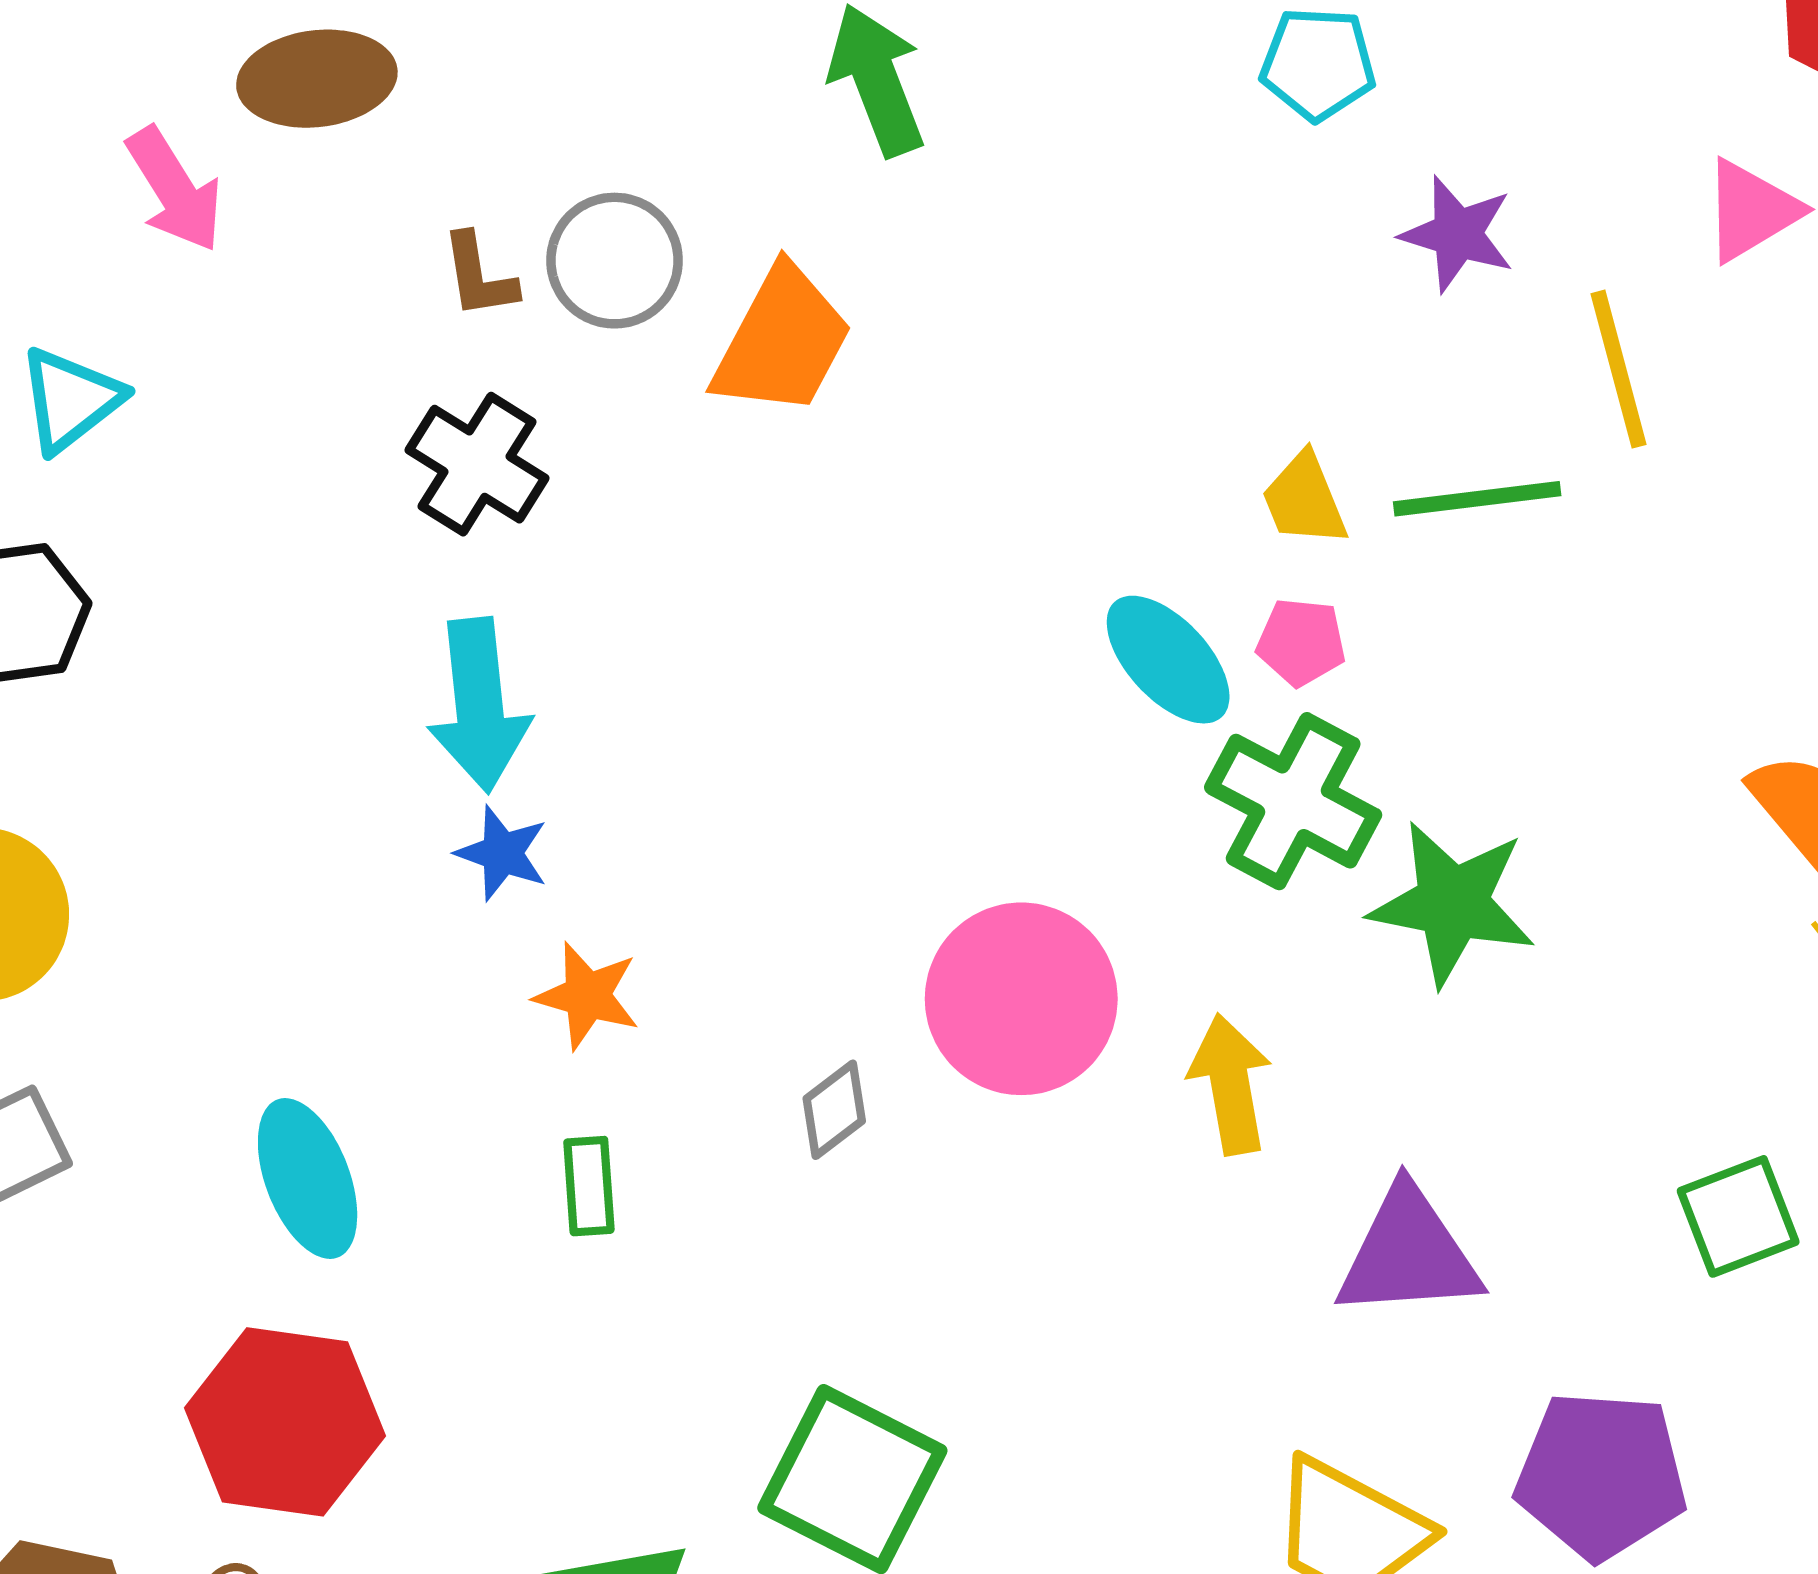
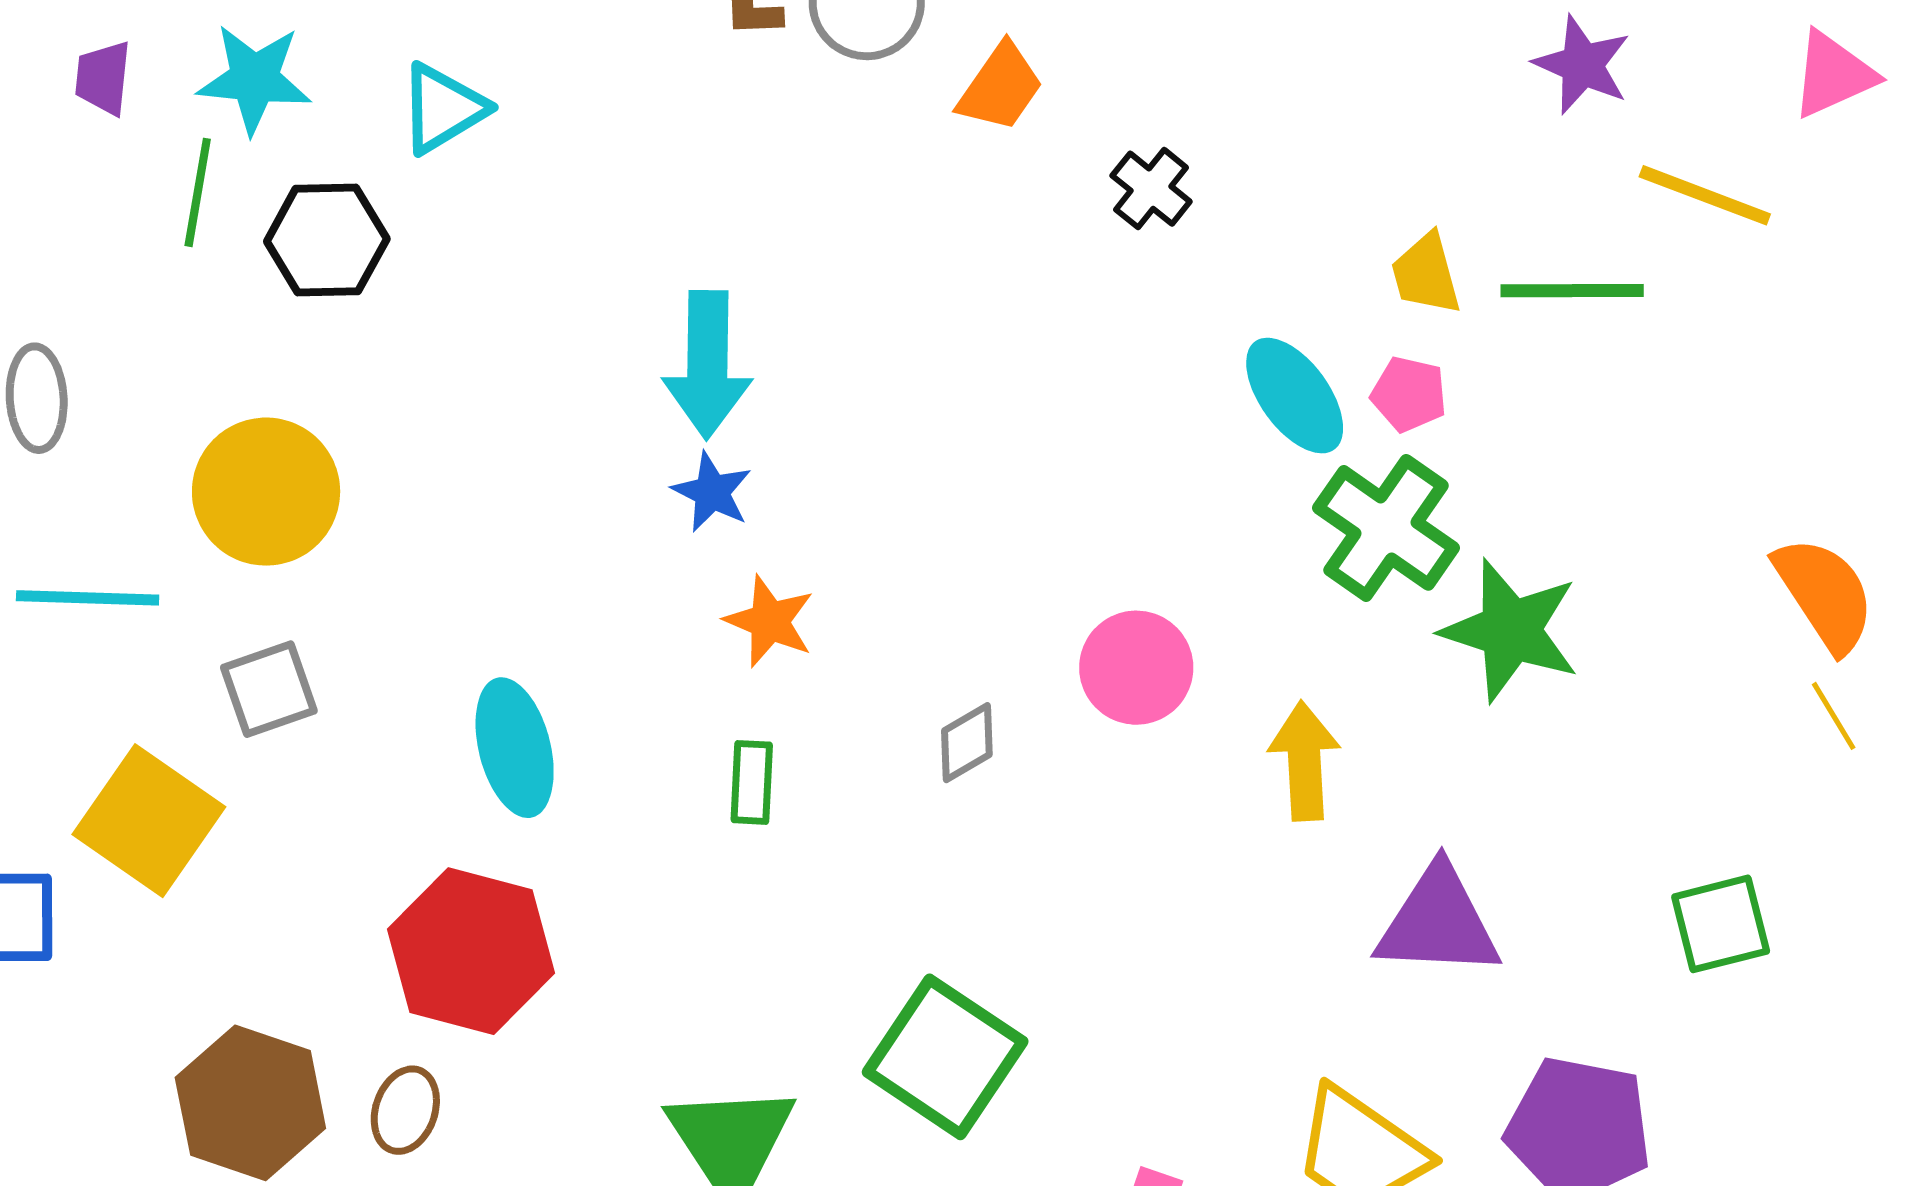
orange trapezoid: (782, 341) -> (1000, 87), size x0.7
yellow line: (1618, 369) -> (1705, 195), turned -61
cyan triangle: (70, 400) -> (443, 108), moved
black cross: (477, 464) -> (1151, 189), moved, size x0.7
pink circle: (1021, 999) -> (1136, 668), size x0.7

